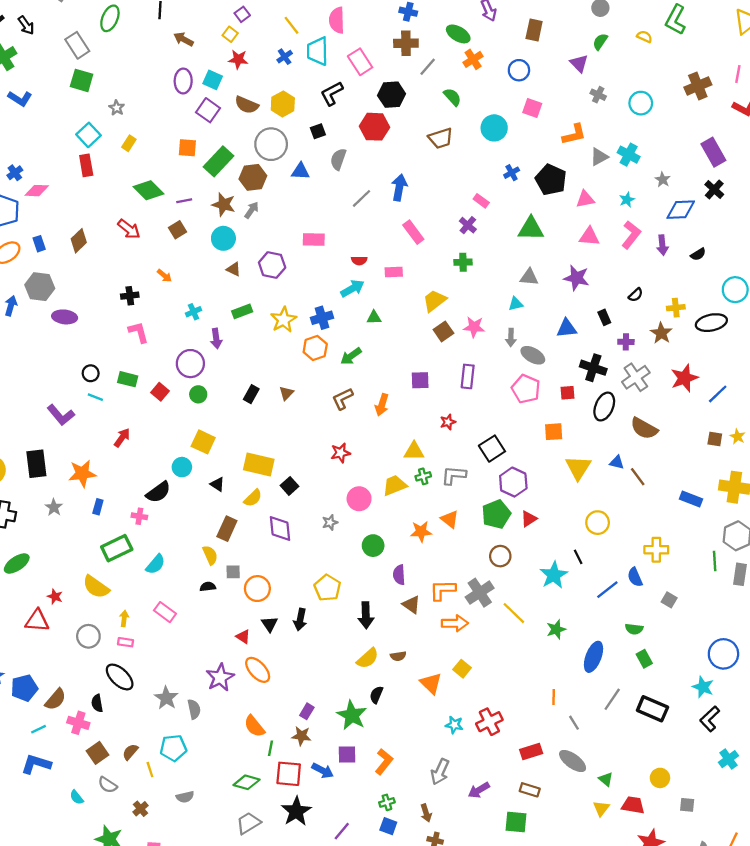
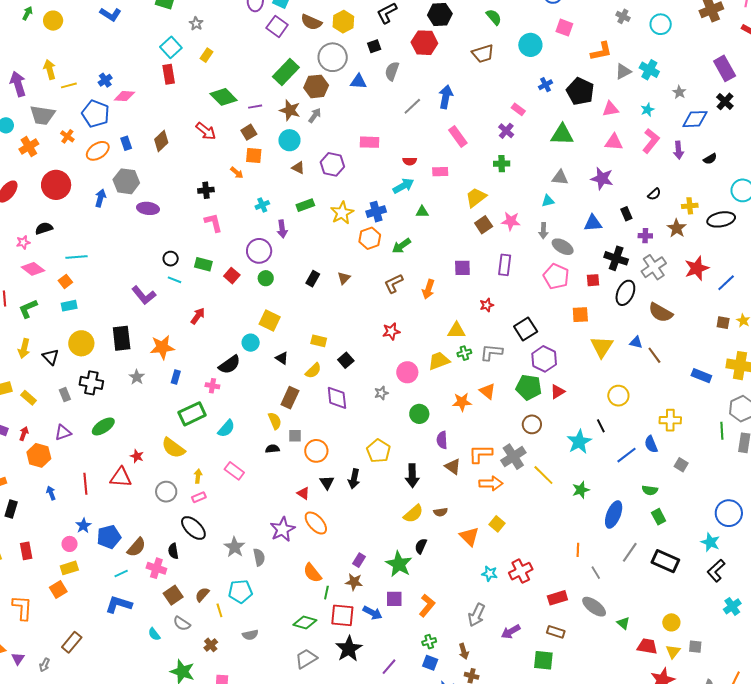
orange square: (187, 148) -> (254, 155), moved
yellow rectangle: (259, 464) -> (319, 341), size x0.6
green pentagon: (496, 514) -> (529, 387), turned 30
pink rectangle: (125, 642) -> (199, 497), turned -32
yellow triangle: (601, 808) -> (673, 652), moved

